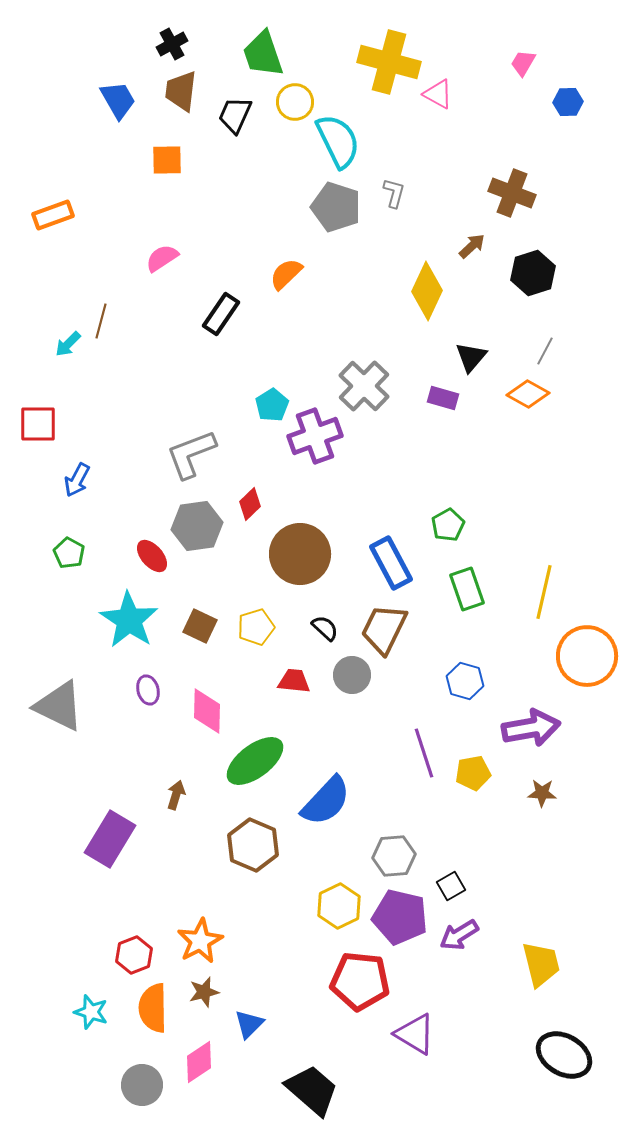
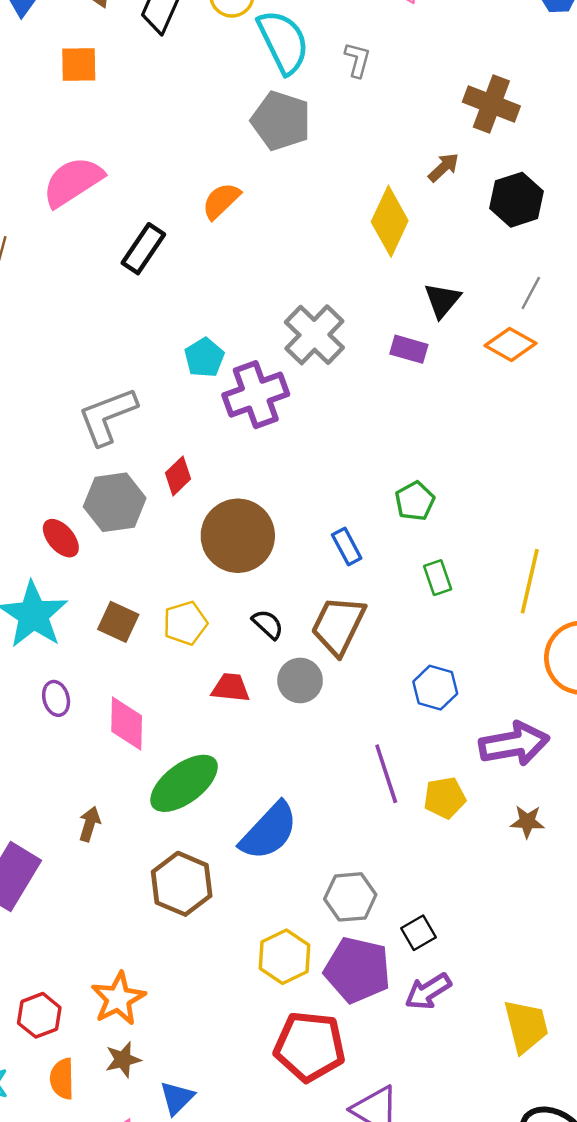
gray L-shape: (394, 193) -> (357, 60), moved
pink semicircle: (162, 258) -> (73, 182), size x1.6
blue rectangle: (391, 563) -> (347, 547), size x0.6
green rectangle: (467, 589) -> (438, 578), size x0.7
orange semicircle: (153, 1008) -> (62, 1079), size x0.7

